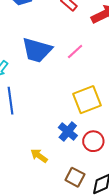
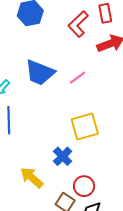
red circle: (93, 141) -> (84, 186), moved
yellow arrow: (39, 156) -> (32, 178), size x1.4

